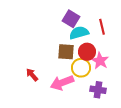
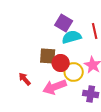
brown square: (66, 52) -> (48, 56), moved
red circle: (87, 52) -> (61, 63), moved

